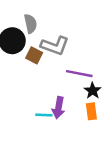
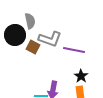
purple line: (79, 74) -> (74, 50), moved

